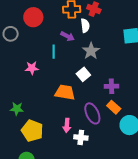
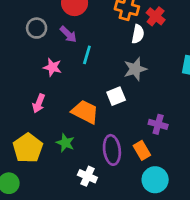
gray circle: (11, 34) -> (37, 28), moved
purple arrow: (68, 36) -> (68, 34), moved
purple cross: (112, 86) -> (158, 124), moved
green star: (17, 109) -> (65, 143), moved
pink arrow: (67, 125) -> (39, 103), moved

